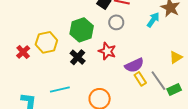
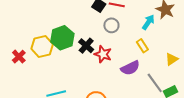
green hexagon: (82, 30) -> (62, 38), moved
black cross: (78, 57) -> (86, 46), moved
yellow rectangle: (140, 79) -> (142, 46), moved

